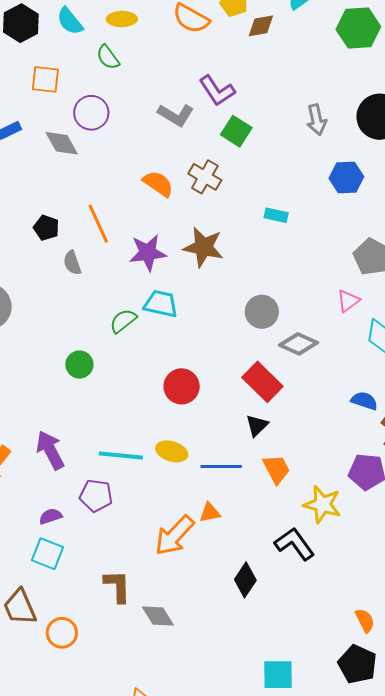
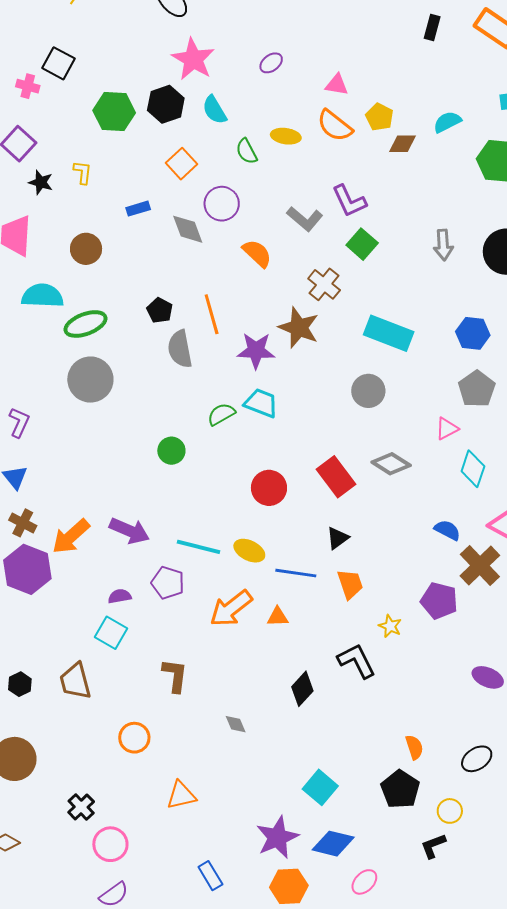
yellow ellipse: (122, 19) -> (286, 136), moved
orange square: (45, 79) -> (182, 164), turned 32
blue hexagon: (346, 178) -> (473, 333), moved
orange semicircle: (158, 184) -> (257, 253), moved
cyan rectangle: (276, 215) -> (389, 333), size x2.0
brown star: (203, 247) -> (299, 328), moved
gray semicircle: (72, 263) -> (180, 349), size x1.5
gray circle: (262, 312) -> (368, 391), moved
red rectangle: (262, 382) -> (336, 477), moved
purple arrow: (50, 450) -> (129, 531), turned 132
yellow star: (322, 504) -> (390, 626), size x0.6
orange arrow: (174, 535) -> (231, 608), moved
gray diamond: (158, 616) -> (236, 724), moved, size x0.7
orange circle: (62, 633) -> (134, 738), moved
cyan square: (278, 675) -> (320, 787), turned 32

